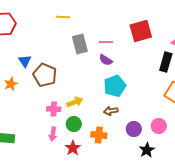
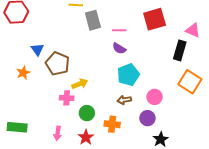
gray rectangle: (80, 44) -> (93, 20), moved
yellow arrow: (75, 102) -> (80, 84), moved
pink circle: (159, 126) -> (155, 97), moved
pink arrow: (53, 134) -> (58, 133), moved

